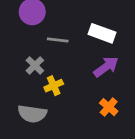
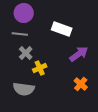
white rectangle: (102, 33) -> (62, 29), moved
gray line: (58, 40) -> (20, 34), moved

